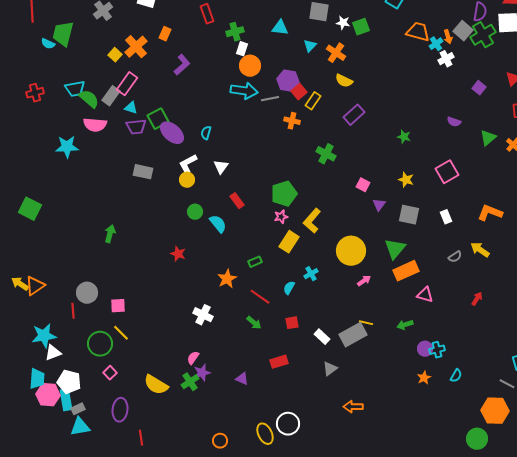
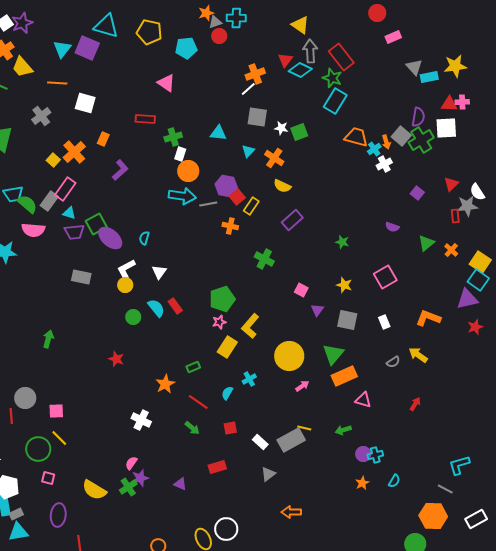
red rectangle: (207, 14) -> (145, 119), turned -66
cyan semicircle: (218, 224) -> (156, 308), moved
pink square: (110, 373) -> (48, 478), turned -32

